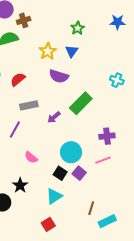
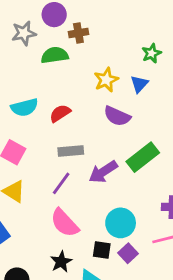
purple arrow: (54, 117) -> (103, 172), size x1.5
purple line: (15, 129) -> (61, 183), moved
pink semicircle: (31, 157) -> (65, 223), size x1.6
black square: (60, 173) -> (102, 250), turned -32
black star: (20, 185) -> (61, 262), moved

